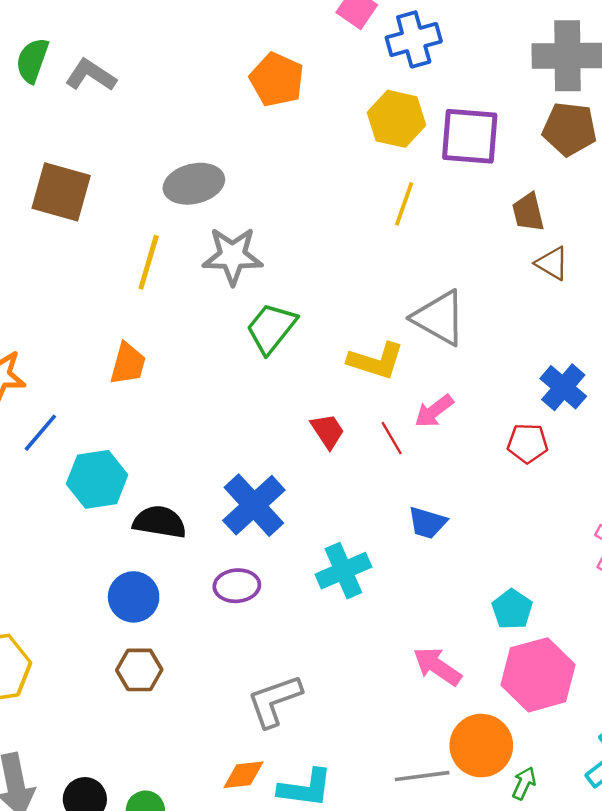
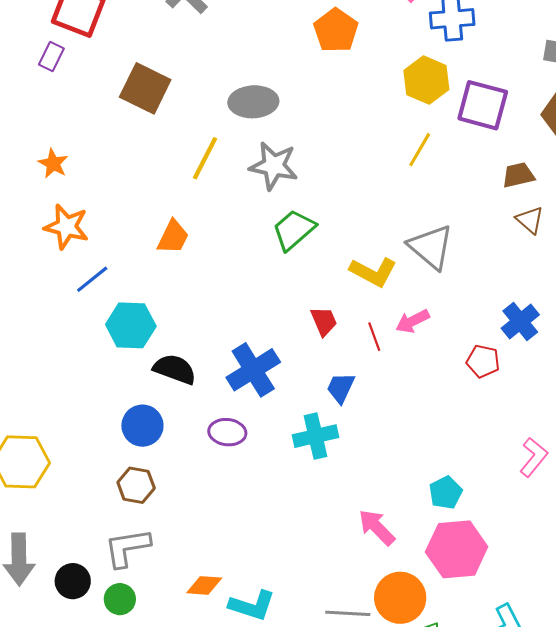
brown trapezoid: (528, 212) -> (518, 175), turned 80
blue trapezoid: (427, 523) -> (341, 388), moved, turned 88
gray L-shape: (274, 701) -> (127, 548), moved

